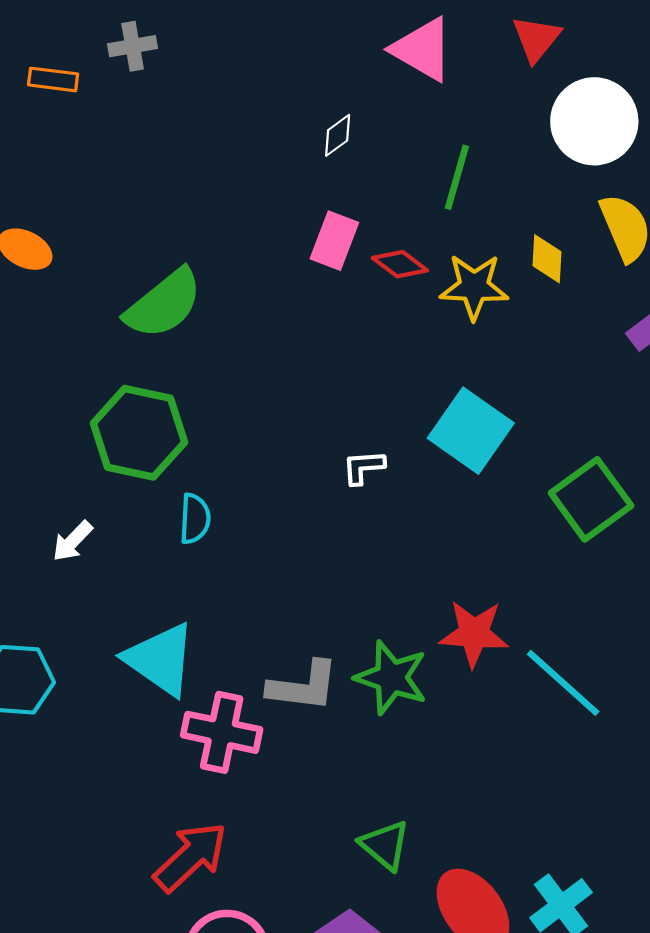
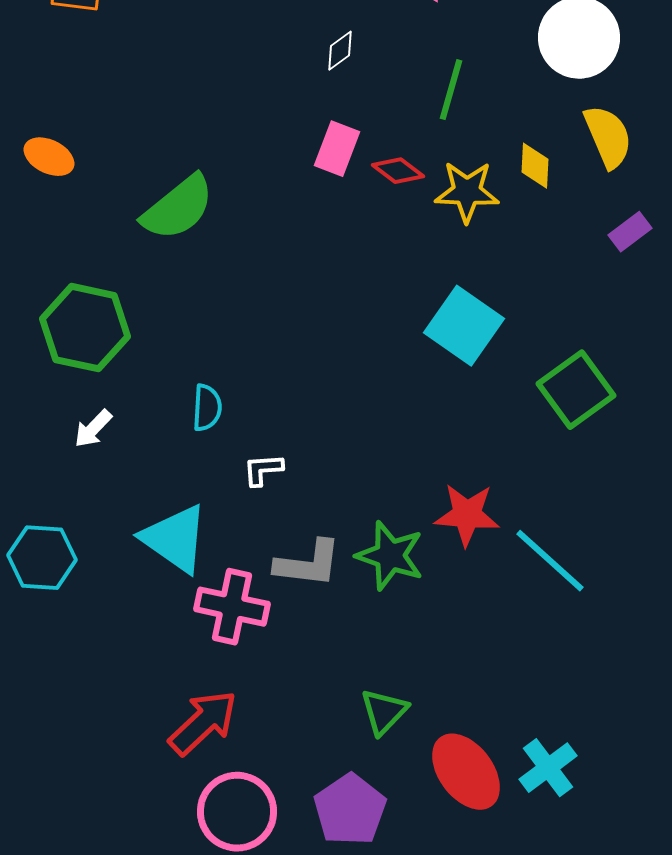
green hexagon: (139, 433) -> (85, 328), moved
white L-shape: (363, 467) -> (263, 470), moved
green triangle: (385, 845) -> (384, 712), turned 34

